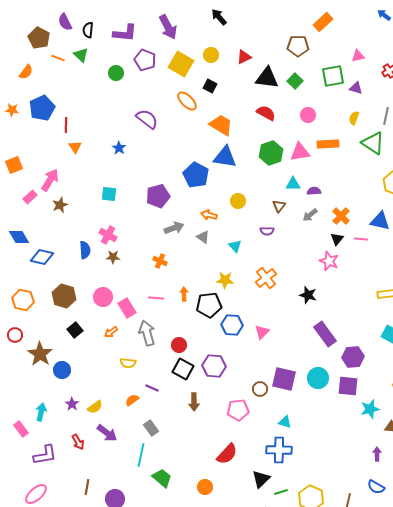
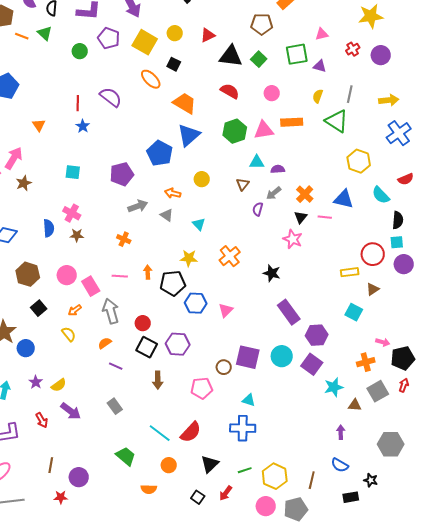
red line: (66, 125) -> (78, 103), moved
blue triangle: (225, 157) -> (189, 135), turned -50
purple semicircle: (267, 231) -> (258, 209), moved, turned 104
yellow semicircle: (128, 363) -> (69, 334), moved, turned -133
purple square: (348, 386) -> (312, 364), turned 30
orange semicircle: (132, 400) -> (105, 343), moved
cyan line: (141, 455) -> (160, 433), moved, turned -65
black triangle: (261, 479) -> (210, 464), moved

